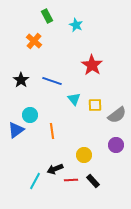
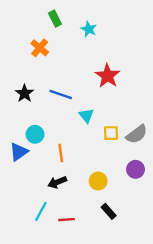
yellow square: (95, 105) -> (111, 133), moved
black arrow: (55, 169) -> (57, 182), moved
red line: (71, 180) -> (67, 220), moved

